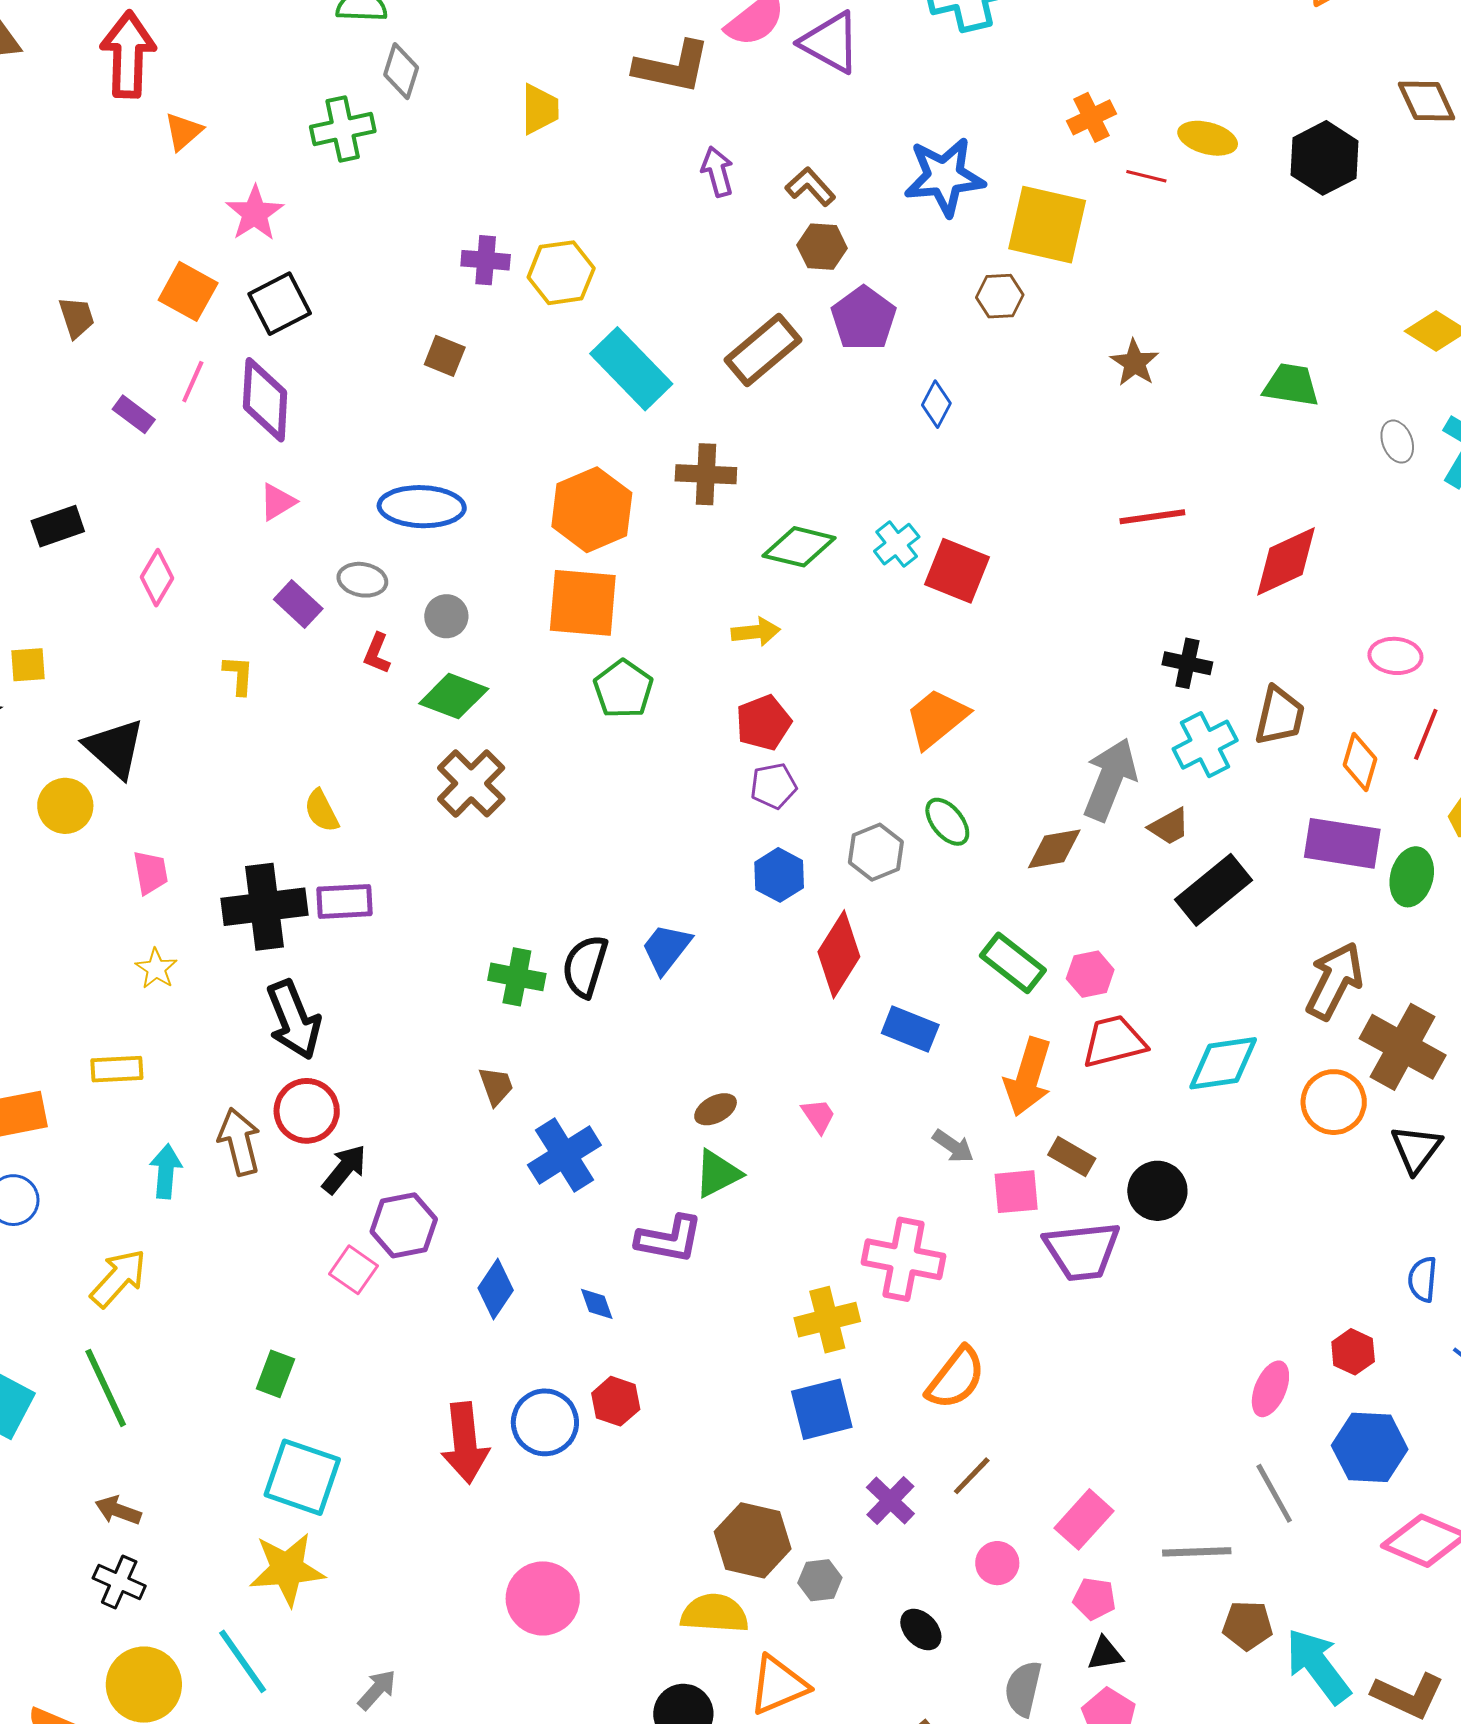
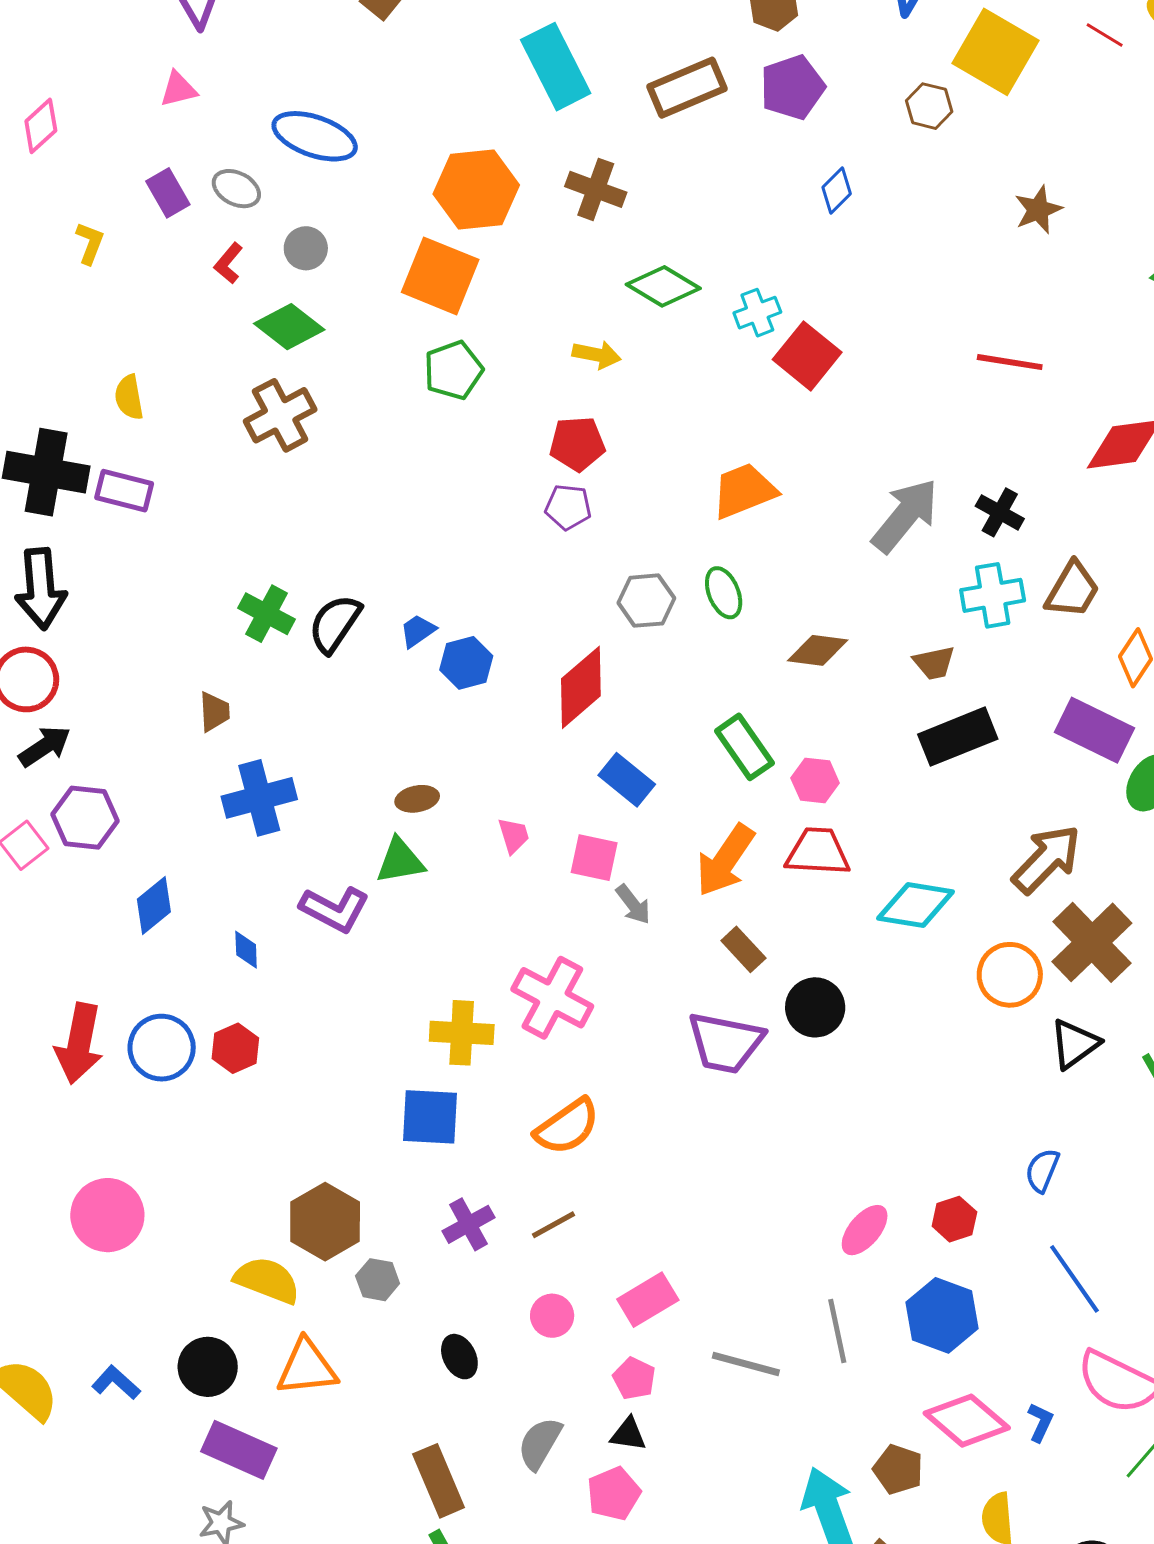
gray arrow: (1110, 779) -> (905, 515), moved
blue hexagon: (779, 875) -> (466, 663), moved
blue trapezoid: (666, 949) -> (418, 631), size x0.7
pink square: (1016, 1192) -> (594, 858), moved
brown pentagon: (1248, 1625) -> (898, 1469), moved

